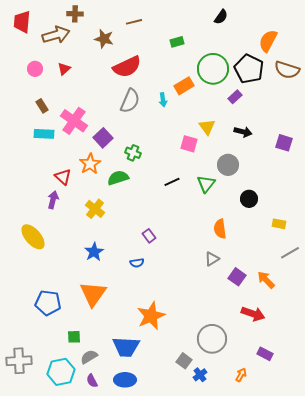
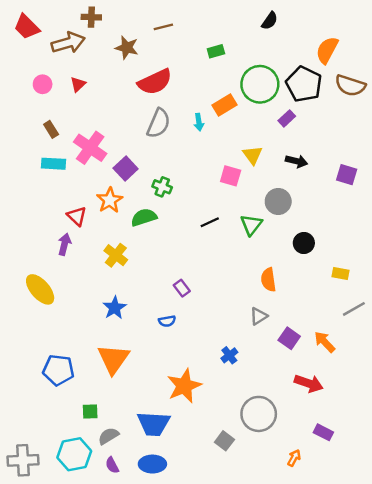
red trapezoid: (22, 22) -> (27, 27), turned -50
gray cross: (19, 361) -> (23, 460), moved
blue cross: (200, 375) -> (229, 355), moved

